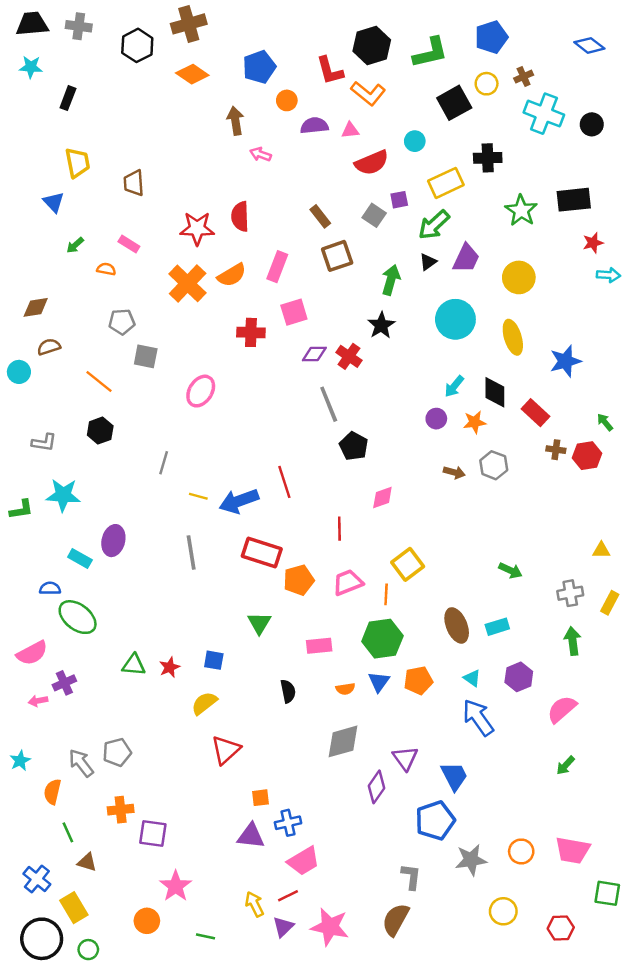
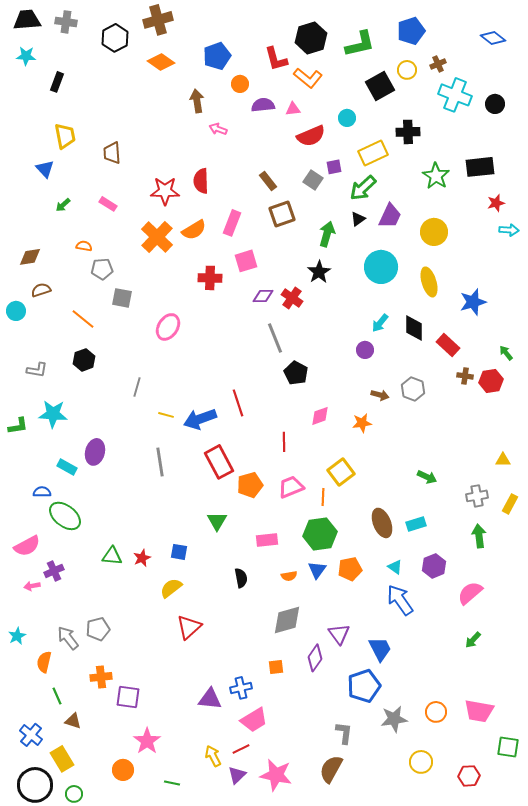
orange semicircle: (106, 269) -> (84, 246), moved
orange star: (475, 422) -> (362, 423), moved
red rectangle: (262, 553) -> (219, 462), turned 44
orange square: (260, 798) -> (276, 667), moved

